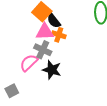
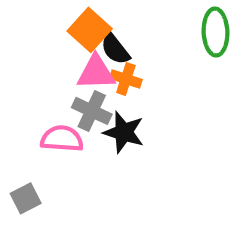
pink semicircle: (29, 63) -> (62, 139), turned 48
black star: (52, 70) -> (124, 132), moved

